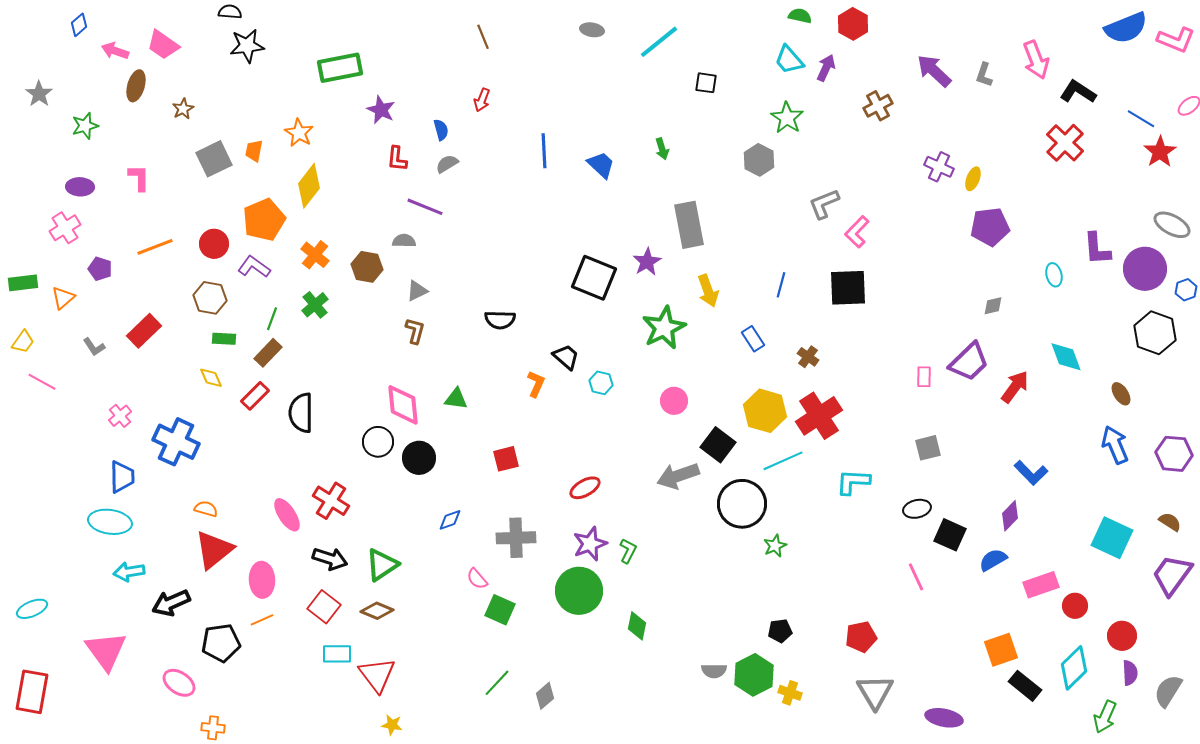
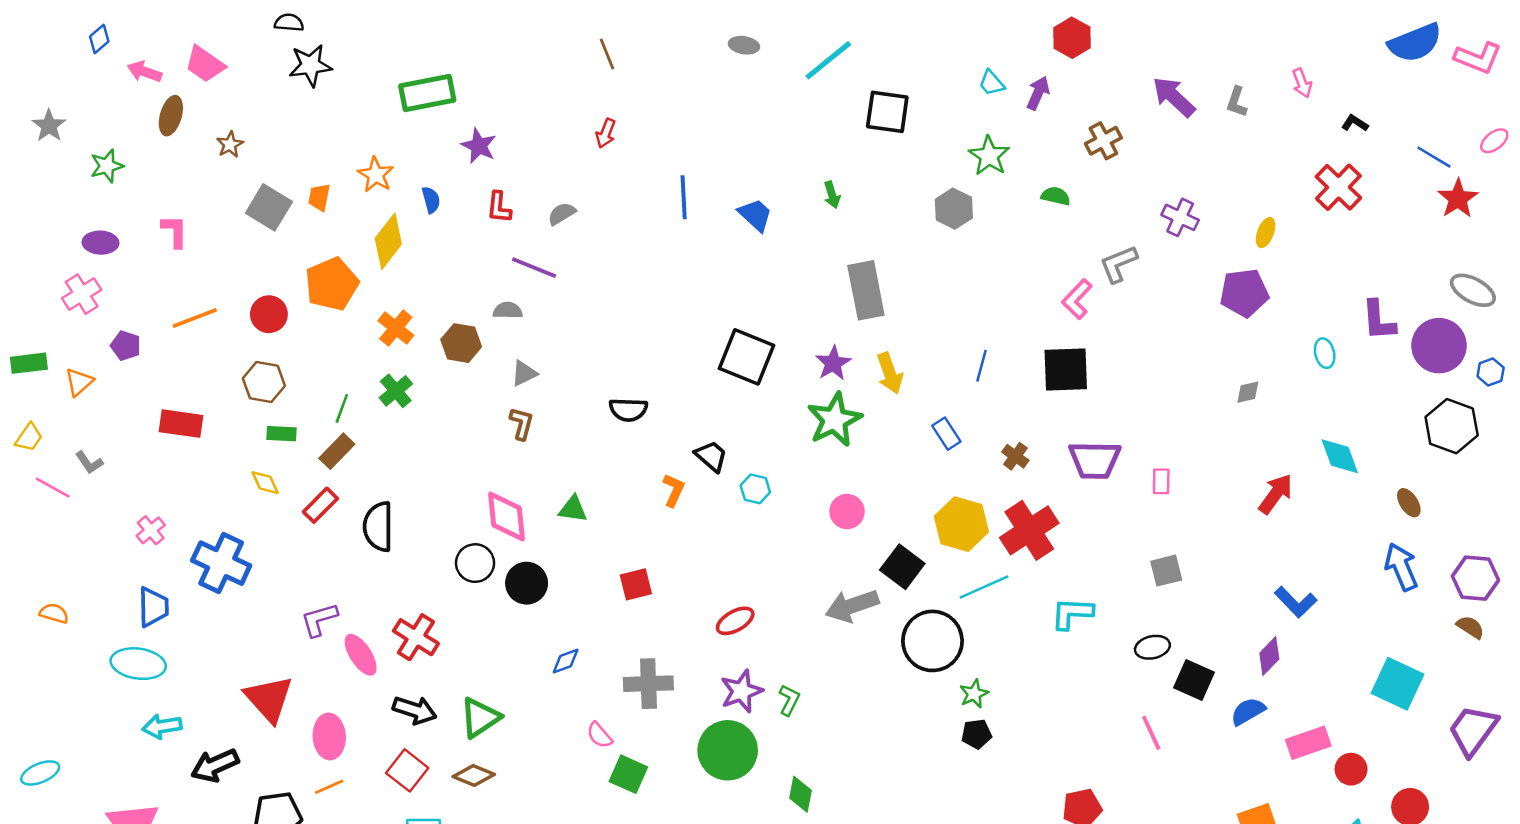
green semicircle: (800, 16) -> (1056, 196), moved
cyan trapezoid: (789, 60) -> (992, 83), size x0.7
pink arrow: (1036, 60) -> (1302, 83), size x0.6
black square: (706, 83) -> (887, 112), size x1.6
black L-shape: (1078, 92) -> (1355, 123), size x0.6
blue semicircle: (441, 130) -> (431, 200), moved
gray square: (214, 159) -> (269, 207), turned -33
yellow ellipse: (973, 179) -> (1266, 233), moved
gray L-shape: (824, 204) -> (1119, 264), moved
purple star: (647, 262) -> (833, 363), moved
purple L-shape: (254, 267) -> (319, 620), moved, turned -52
red rectangle: (144, 331) -> (181, 424), turned 52
gray L-shape: (94, 347) -> (89, 462), moved
purple trapezoid: (969, 362) -> (1095, 460), moved, turned 45
orange semicircle: (206, 509) -> (54, 613), moved
brown semicircle: (1170, 522) -> (1470, 627), moved
red triangle: (214, 550) -> (269, 699), turned -33
black pentagon: (780, 631) -> (976, 734), moved

